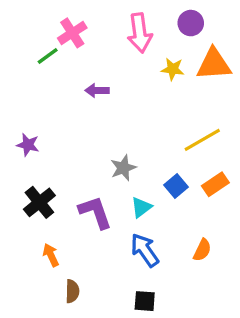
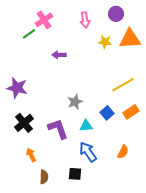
pink arrow: (140, 33) -> (85, 20), size x0.7
purple star: (28, 145) -> (17, 88), size x1.5
cyan triangle: (141, 207) -> (86, 126), turned 32
black square: (145, 301) -> (75, 174), moved

